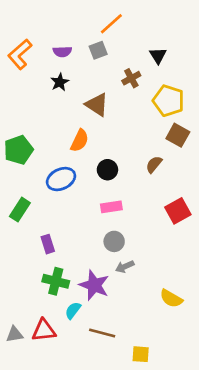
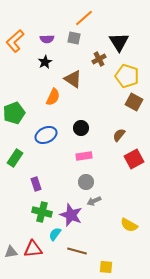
gray square: (98, 50) -> (74, 38), turned 32
black triangle: (158, 56) -> (119, 42), size x1.5
orange semicircle: (80, 141) -> (53, 97), moved
brown semicircle: (154, 164) -> (119, 135), moved

